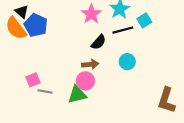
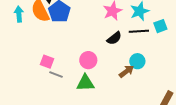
brown arrow: (90, 64) -> (126, 71), moved, turned -42
pink square: (33, 80) -> (47, 62), turned 32
pink circle: (85, 81) -> (88, 60), moved

